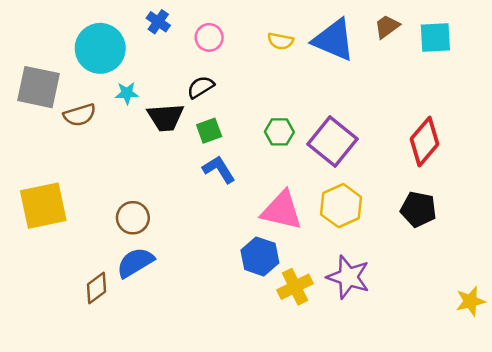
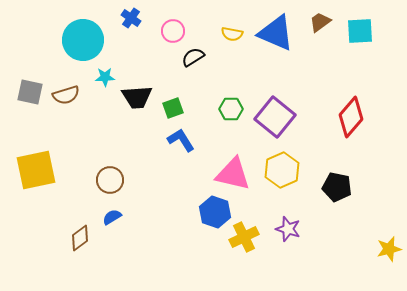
gray square: (38, 87) -> (30, 92), moved, size x0.7
black semicircle: (201, 87) -> (193, 57), moved
black pentagon: (418, 209) -> (337, 187), moved
blue semicircle: (135, 263) -> (112, 217), size x0.6
purple star: (348, 277) -> (288, 229), size x0.7

